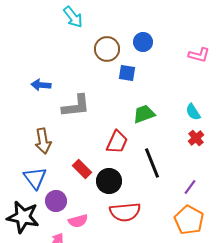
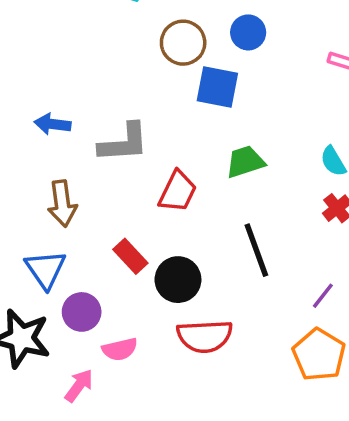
blue square: (127, 73) -> (217, 87), size x1.4
blue arrow: (41, 85) -> (53, 124), moved
red trapezoid: (117, 142) -> (178, 192), moved

